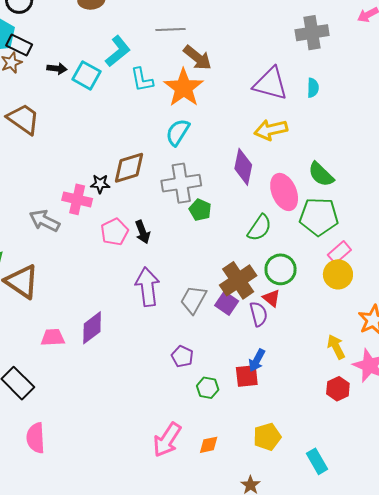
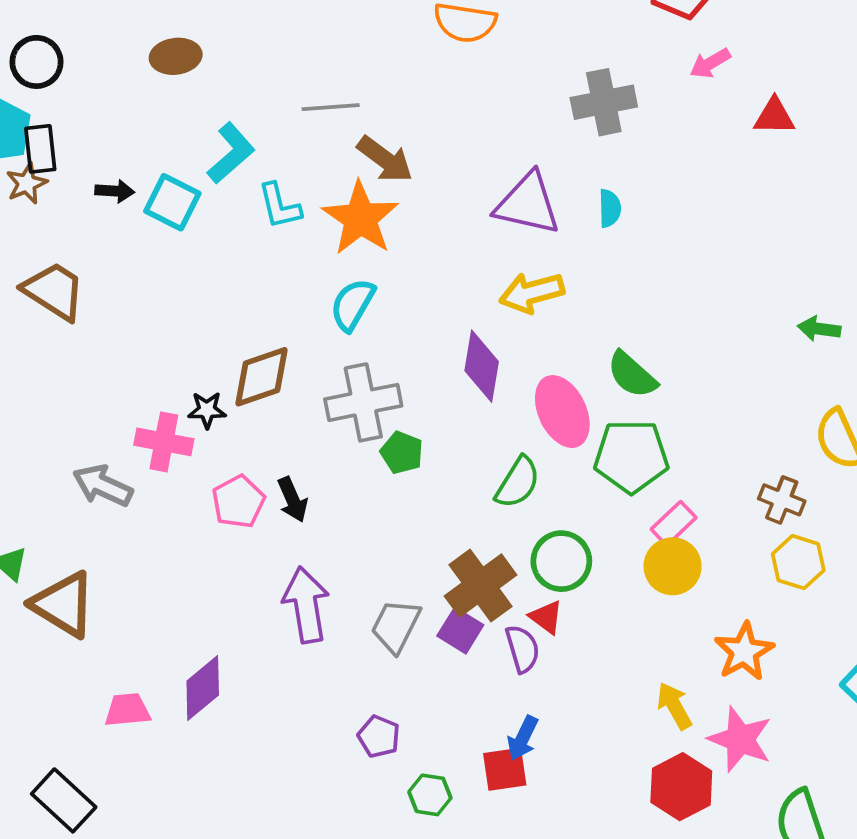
black rectangle: (19, 45) -> (40, 149), turned 60
red hexagon: (338, 389) -> (681, 787), size x1.4

